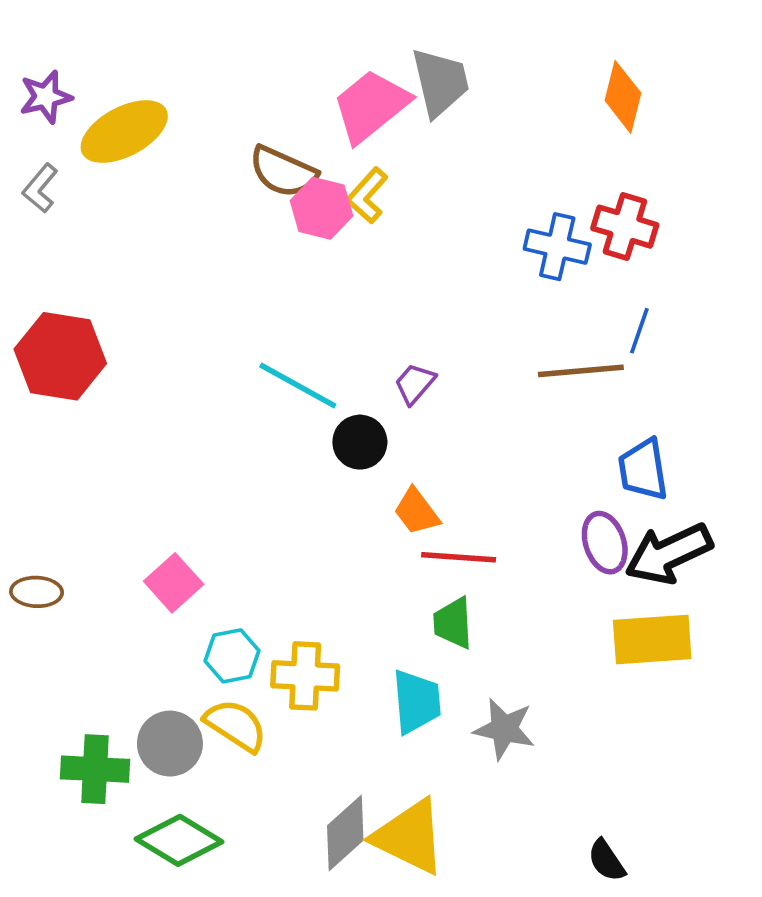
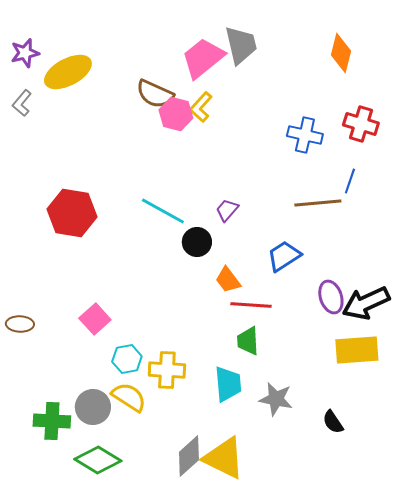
red cross: (625, 227) -> (361, 124), moved
red hexagon: (60, 356) -> (72, 213), moved
blue trapezoid: (643, 470) -> (284, 256), moved, turned 66
black semicircle: (607, 860) -> (333, 422), moved

